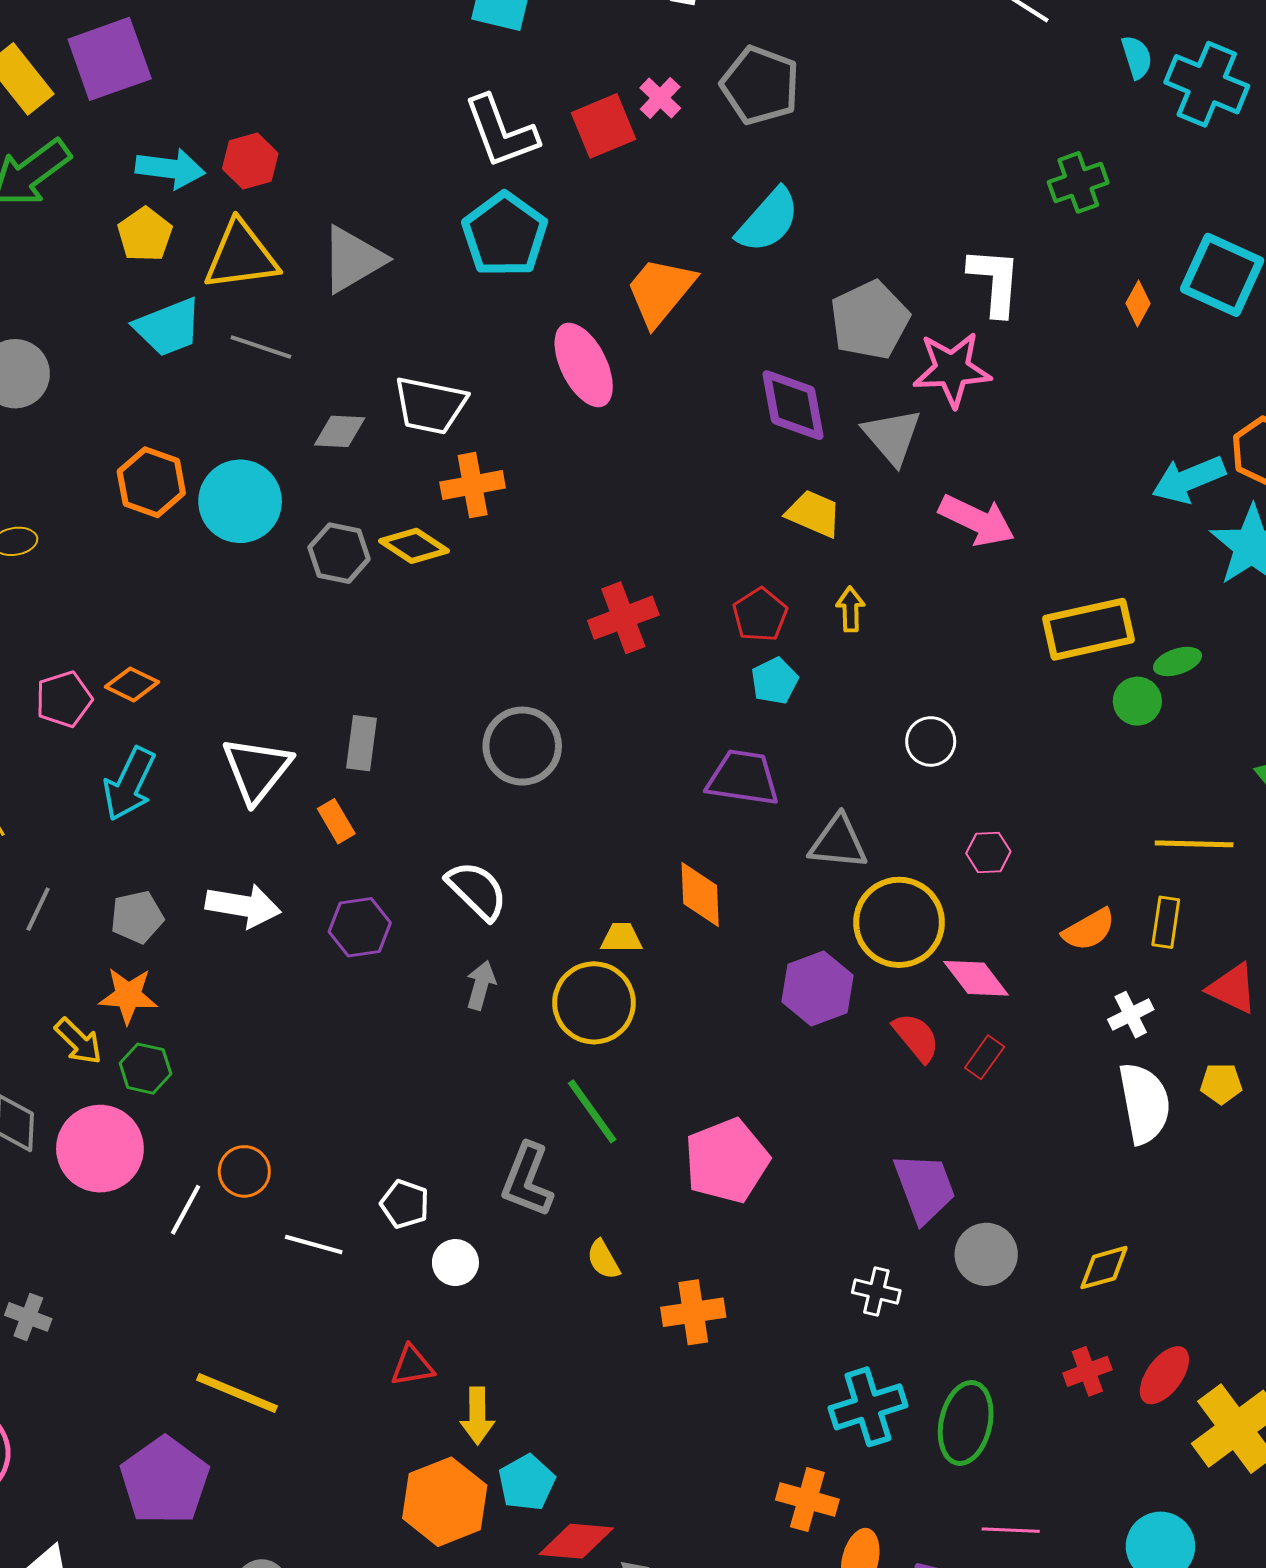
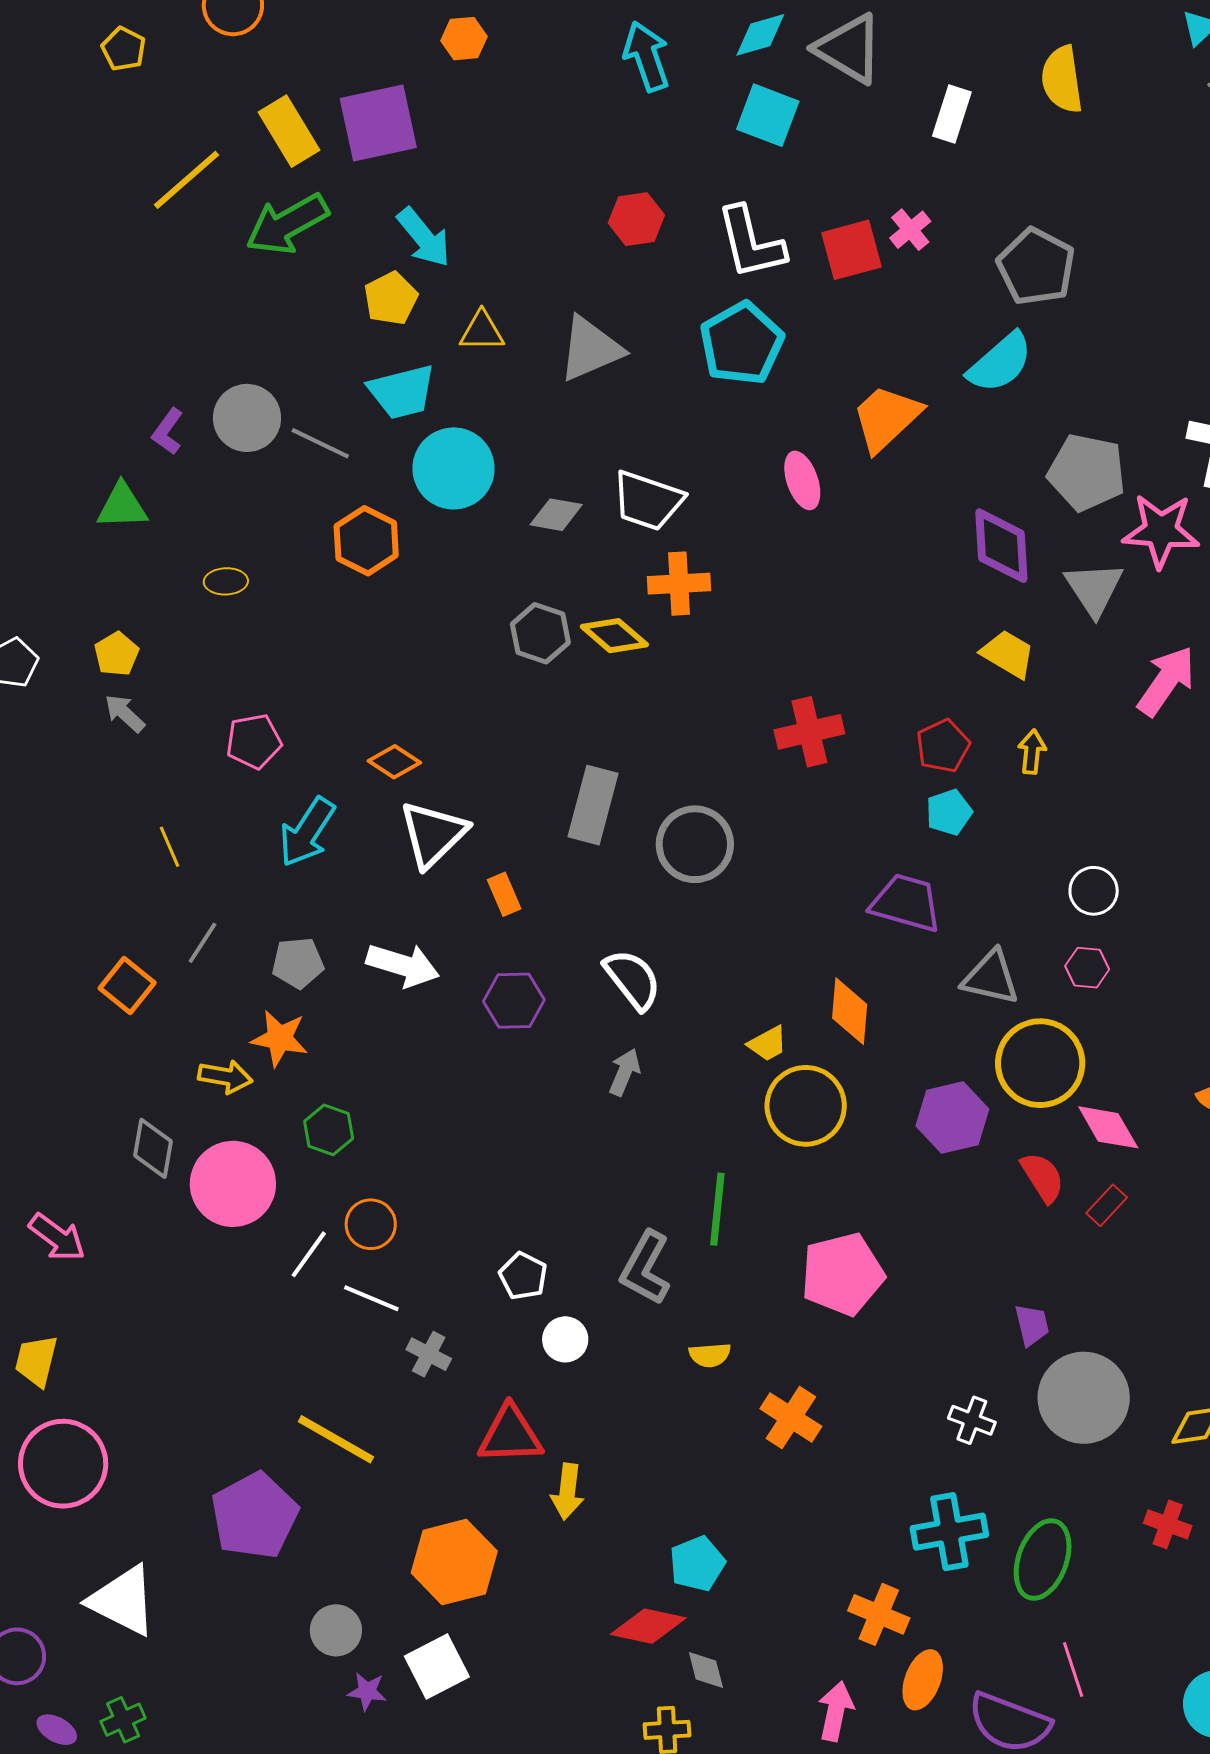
gray pentagon: (760, 85) -> (1036, 267), moved
red hexagon: (250, 161) -> (636, 219), moved
cyan arrow: (170, 169) -> (424, 237), turned 36
yellow triangle: (241, 256) -> (482, 331), size x0.6
gray pentagon: (870, 320) -> (1087, 472), turned 30
gray line: (261, 347) -> (320, 443), moved
pink ellipse: (584, 365) -> (802, 480), size x0.7
cyan circle: (240, 501) -> (454, 468), moved
pink arrow: (977, 520) -> (1166, 681), turned -88
orange diamond: (132, 684) -> (394, 762), moved
gray rectangle: (361, 743) -> (593, 805), moved, size x1.4
pink hexagon: (988, 852) -> (1087, 968), moved
yellow trapezoid: (621, 938) -> (768, 1044), turned 144
yellow circle: (594, 1003) -> (806, 1106), moved
yellow arrow: (78, 1041) -> (225, 1077), turned -42
green hexagon: (145, 1069) -> (329, 1130), moved
green line: (592, 1111) -> (717, 1209), turned 34
purple trapezoid: (925, 1188) -> (1032, 1325), size x0.6
white line: (314, 1245) -> (371, 1298), moved
gray circle: (986, 1254) -> (1084, 1398), size x1.5
yellow semicircle: (603, 1260) -> (710, 1355), turned -72
orange cross: (693, 1312) -> (791, 1418), turned 34
gray cross: (28, 1317) -> (429, 1354), moved
red triangle: (412, 1366) -> (510, 1435), size x1.5
red cross: (1087, 1371) -> (1168, 1524), turned 33
cyan pentagon: (527, 1483) -> (697, 1564), moved
orange hexagon: (445, 1502) -> (454, 1562), moved
pink line: (1011, 1530) -> (1073, 1670), turned 62

